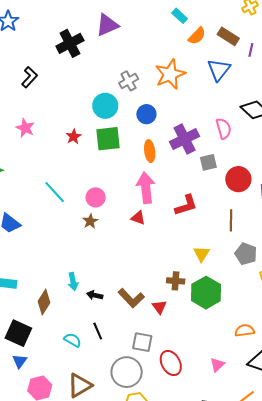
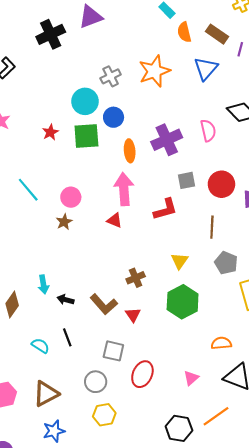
orange semicircle: (197, 36) -> (184, 32), turned 120
blue circle: (146, 114) -> (114, 117), moved
gray square: (208, 162) -> (186, 180), moved
brown cross: (176, 281) -> (136, 278), moved, turned -30
red ellipse: (171, 363) -> (142, 374), turned 50
gray circle: (127, 372) -> (96, 382), size x0.7

